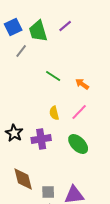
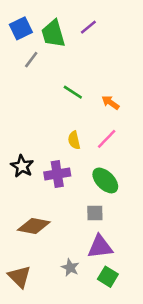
brown diamond: (23, 179) -> (34, 226), turned -65
gray square: (48, 192) -> (95, 213), moved

